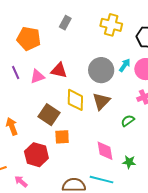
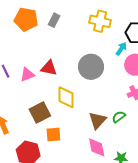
orange pentagon: (29, 39) -> (26, 19), moved
cyan arrow: (125, 65) -> (121, 49), moved
brown triangle: (101, 101) -> (97, 120), moved
brown square: (49, 115) -> (40, 113), turned 30

